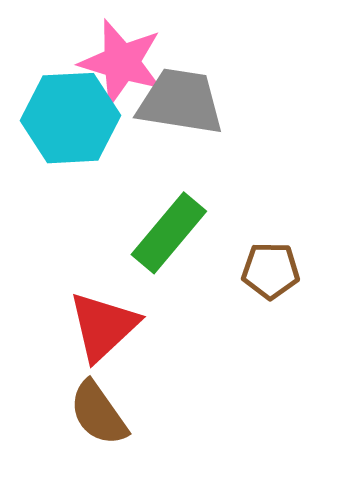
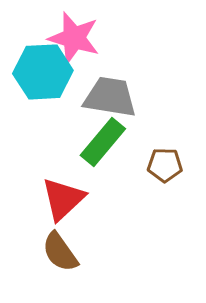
gray trapezoid: (180, 102) -> (110, 97), moved

